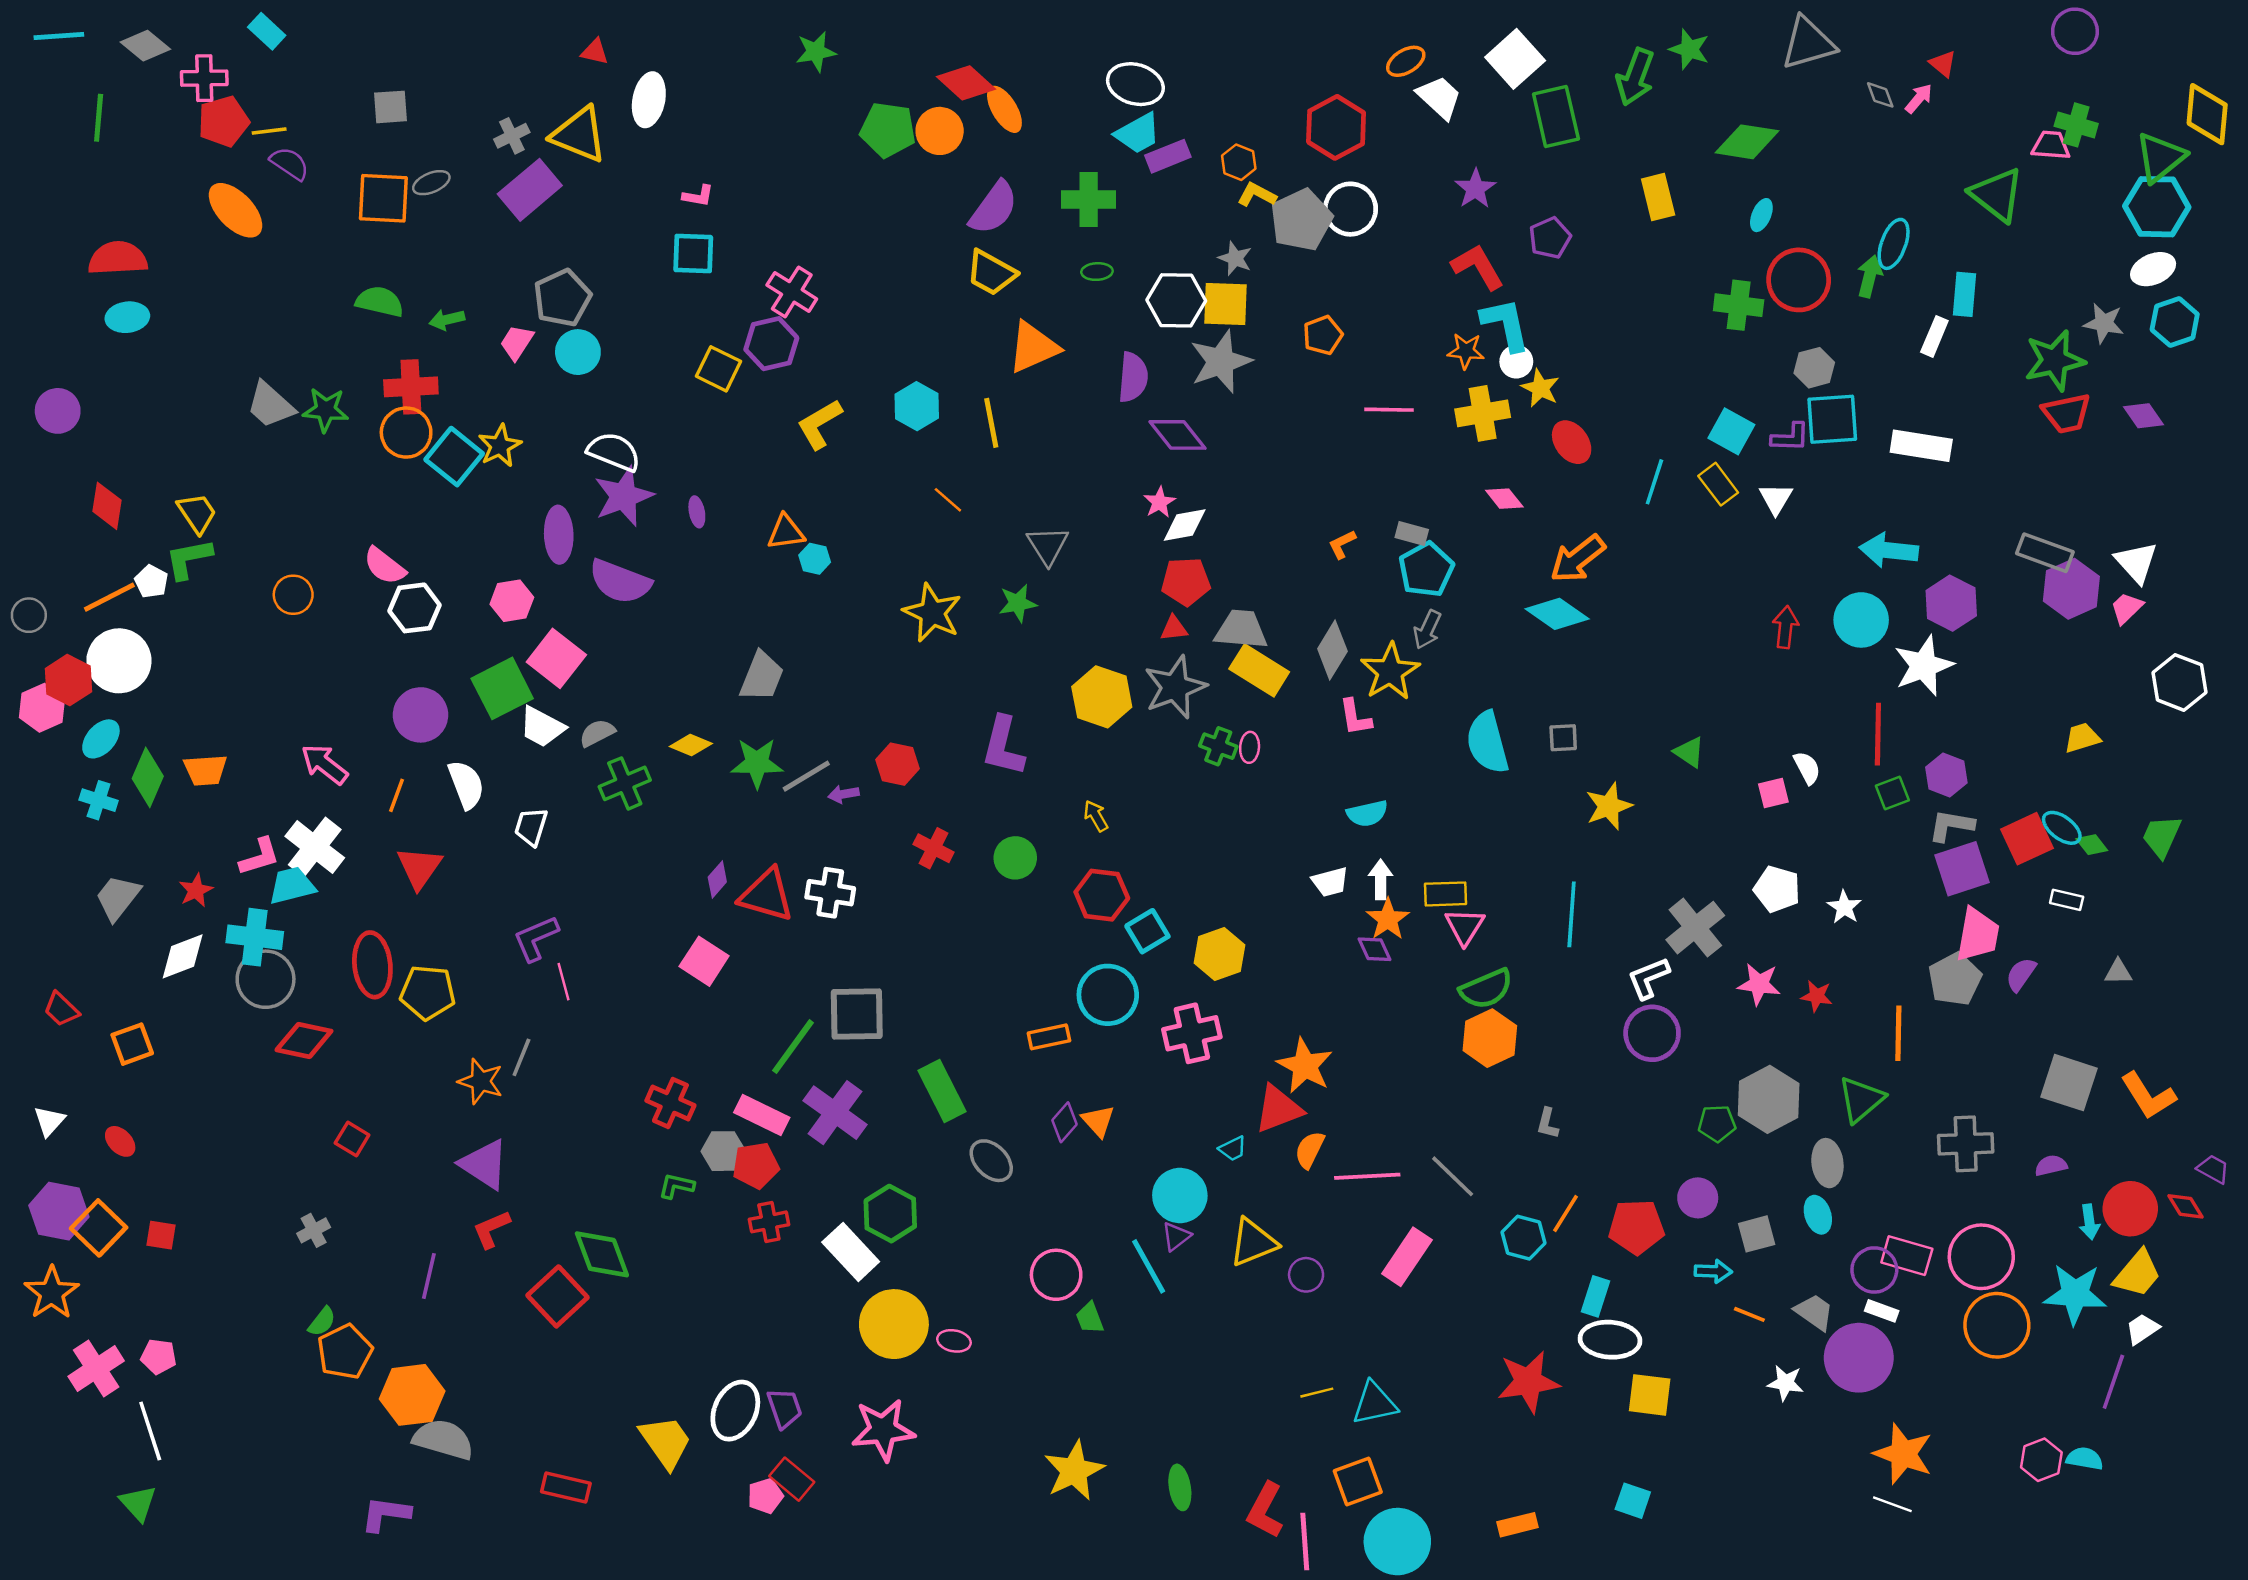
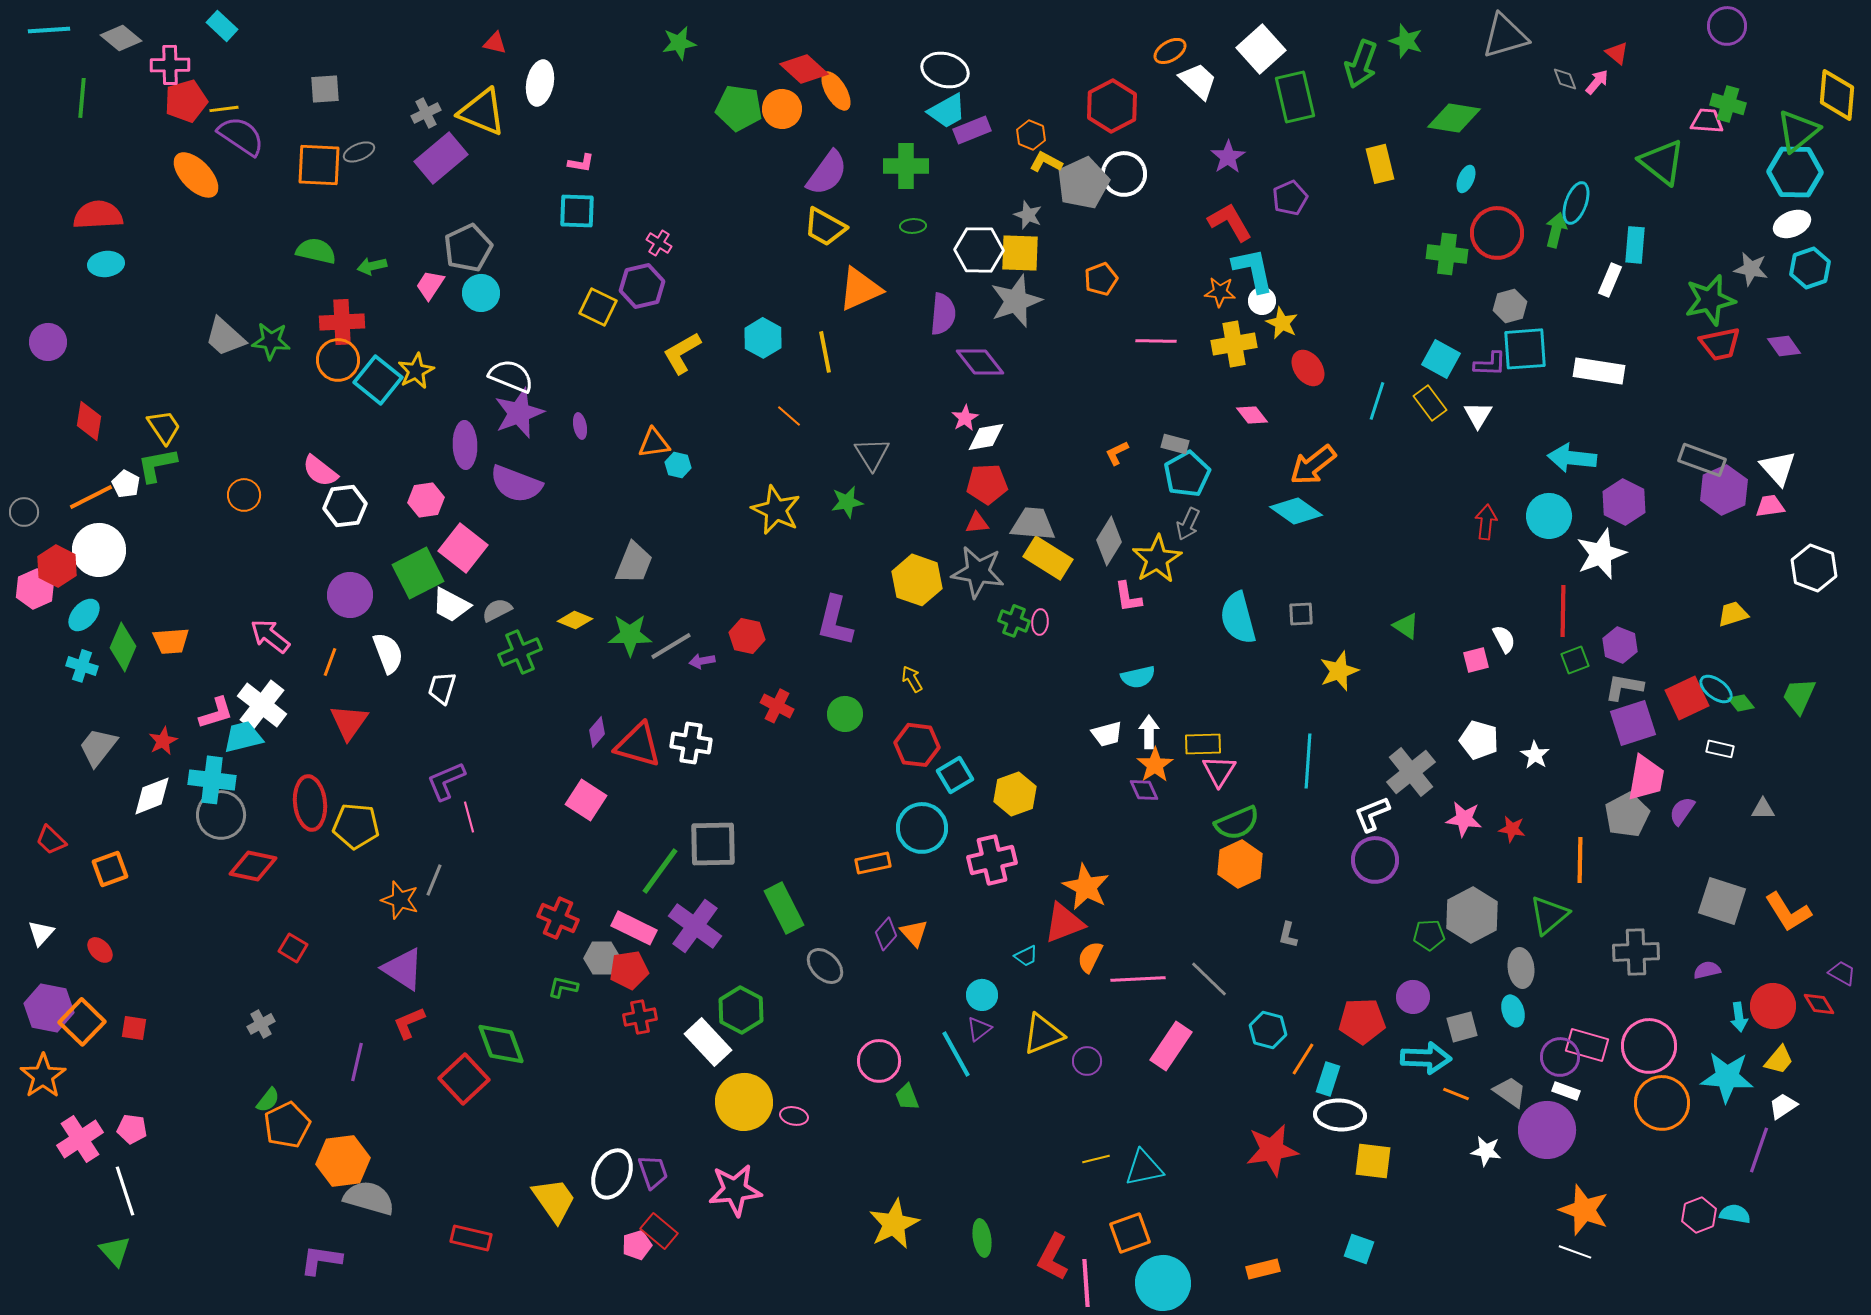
purple semicircle: (290, 163) -> (241, 136), size x1.4
pink cross: (792, 292) -> (659, 243), size x0.6
pink trapezoid: (2127, 608) -> (1770, 506), turned 36
gray star: (1175, 687) -> (978, 572), turned 30
cyan circle: (1180, 1195) -> (982, 995), size x0.7
orange line: (1566, 1214) -> (1303, 1059), moved
cyan arrow: (1713, 1271) -> (1426, 1058), size x1.6
yellow trapezoid: (2137, 1274) -> (1779, 1060), size x0.7

